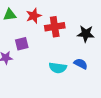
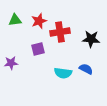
purple square: (22, 44) -> (38, 49), moved

